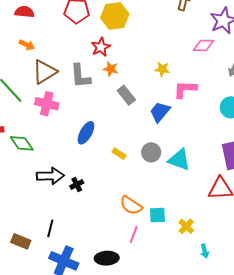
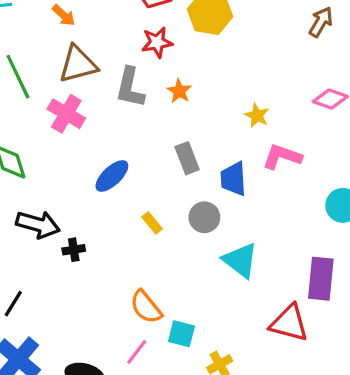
red star: (101, 47) -> (157, 42), moved
gray rectangle: (126, 95) -> (187, 158), moved
blue trapezoid: (160, 112) -> (233, 179), turned -60
gray circle: (151, 152) -> (204, 217), moved

